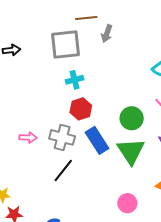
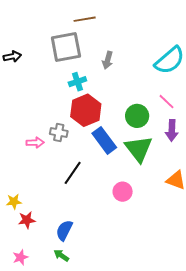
gray arrow: (107, 34) -> (108, 60), moved
red hexagon: (81, 109) -> (86, 110), size x1.4
gray cross: (62, 137) -> (59, 132), moved, size x0.7
pink circle: (127, 203) -> (123, 192), moved

